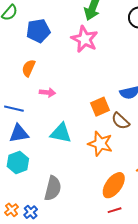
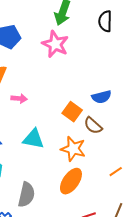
orange square: (100, 107) -> (72, 112), turned -30
orange ellipse: (114, 185) -> (71, 181), moved

